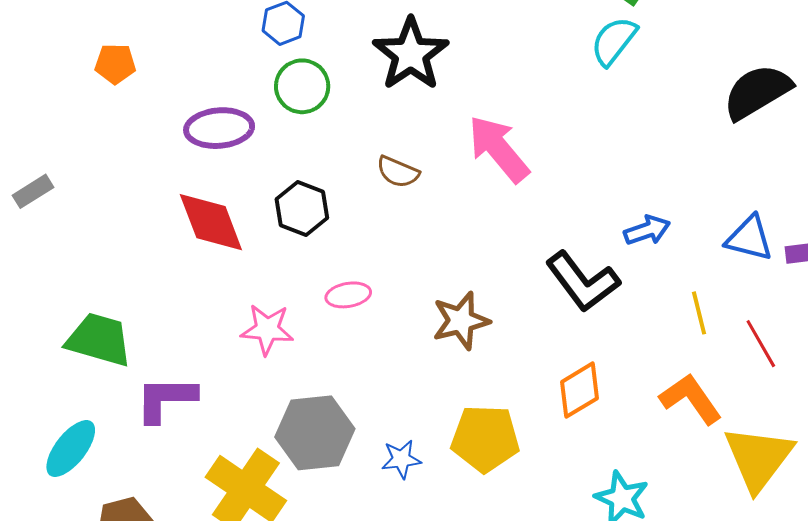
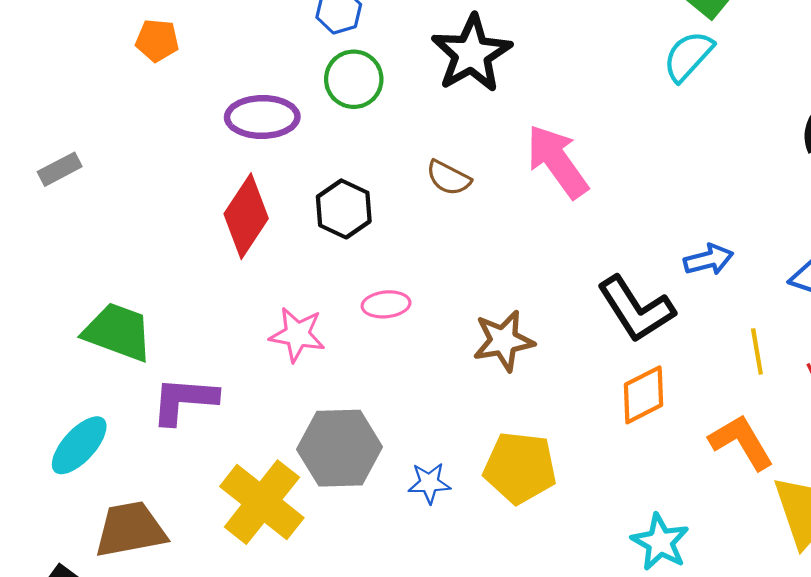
red diamond: (211, 222) -> (246, 216), turned 50
orange diamond: (579, 390) -> (643, 395), moved

